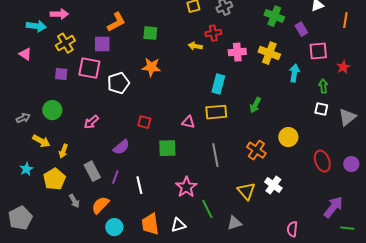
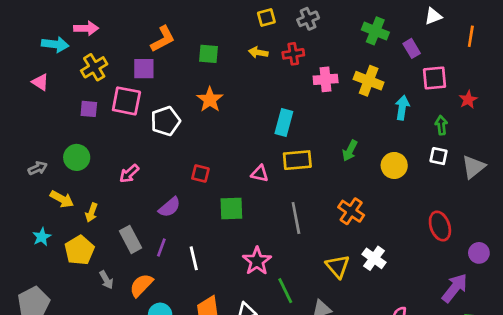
yellow arrow: (195, 46) -> (258, 52), moved
orange star: (151, 67) -> (210, 100), turned 30
cyan rectangle: (218, 84) -> (284, 122), moved
yellow circle: (288, 137) -> (394, 165), moved
purple circle: (351, 164) -> (479, 253), moved

